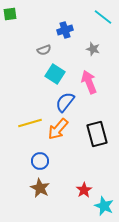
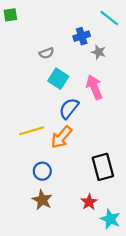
blue cross: (65, 30) -> (82, 36), moved
black rectangle: (97, 134) -> (103, 167), moved

